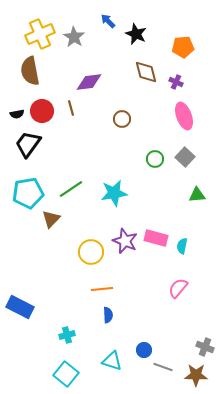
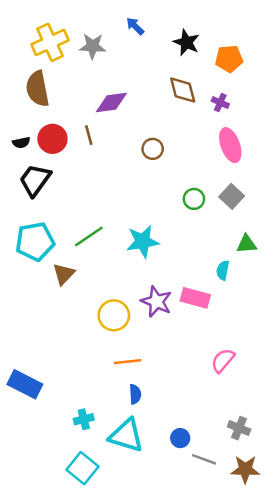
black star: (136, 34) -> (186, 42), moved
gray star: (74, 37) -> (93, 46), turned -30
cyan semicircle: (182, 246) -> (223, 270), moved
gray cross: (205, 347) -> (239, 428), moved
cyan triangle: (112, 361) -> (126, 436), moved, size x1.4

